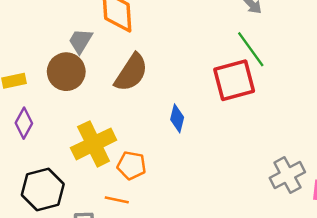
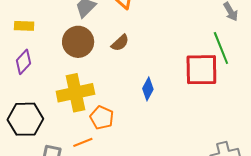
brown circle: (66, 72) -> (78, 42), moved
brown semicircle: (131, 73) -> (120, 43), size x0.6
orange line: (117, 200) -> (83, 142), turned -48

